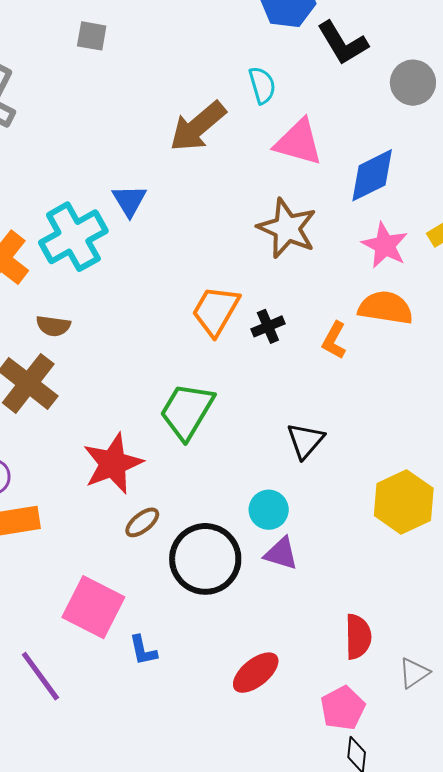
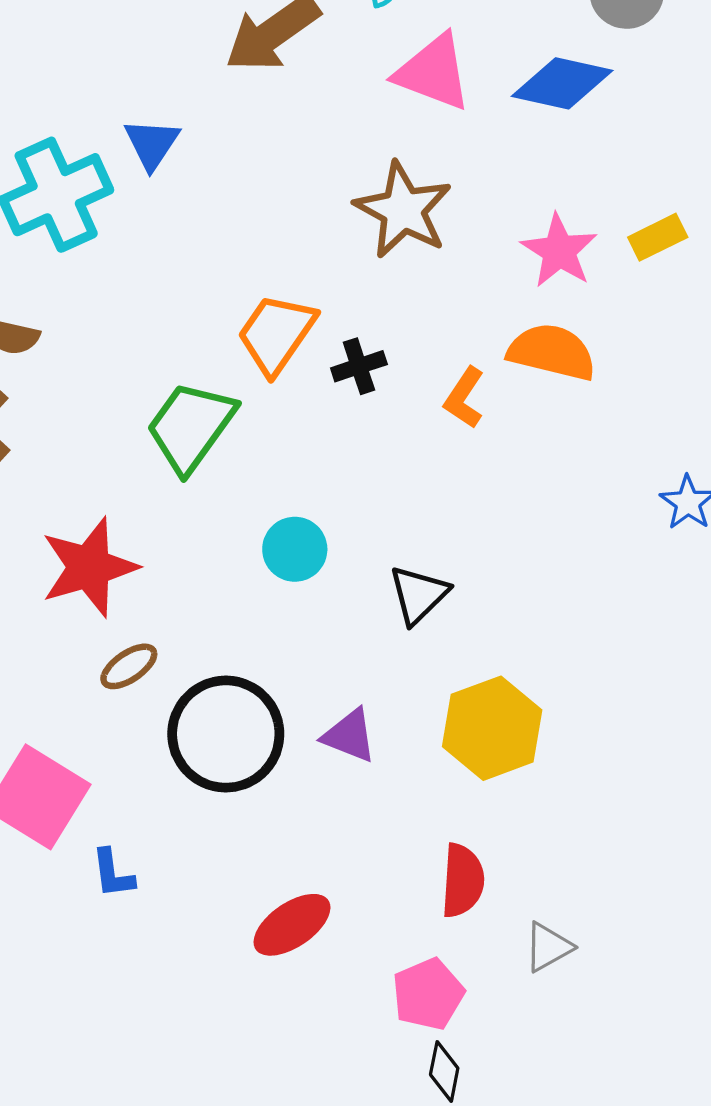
blue diamond: (372, 175) -> (562, 83), moved, turned 34
green trapezoid: (187, 411) -> (191, 427), moved
black triangle: (305, 441) -> (419, 595), moved
yellow hexagon: (404, 502) -> (492, 728), moved
cyan circle: (269, 510) -> (295, 549), moved

